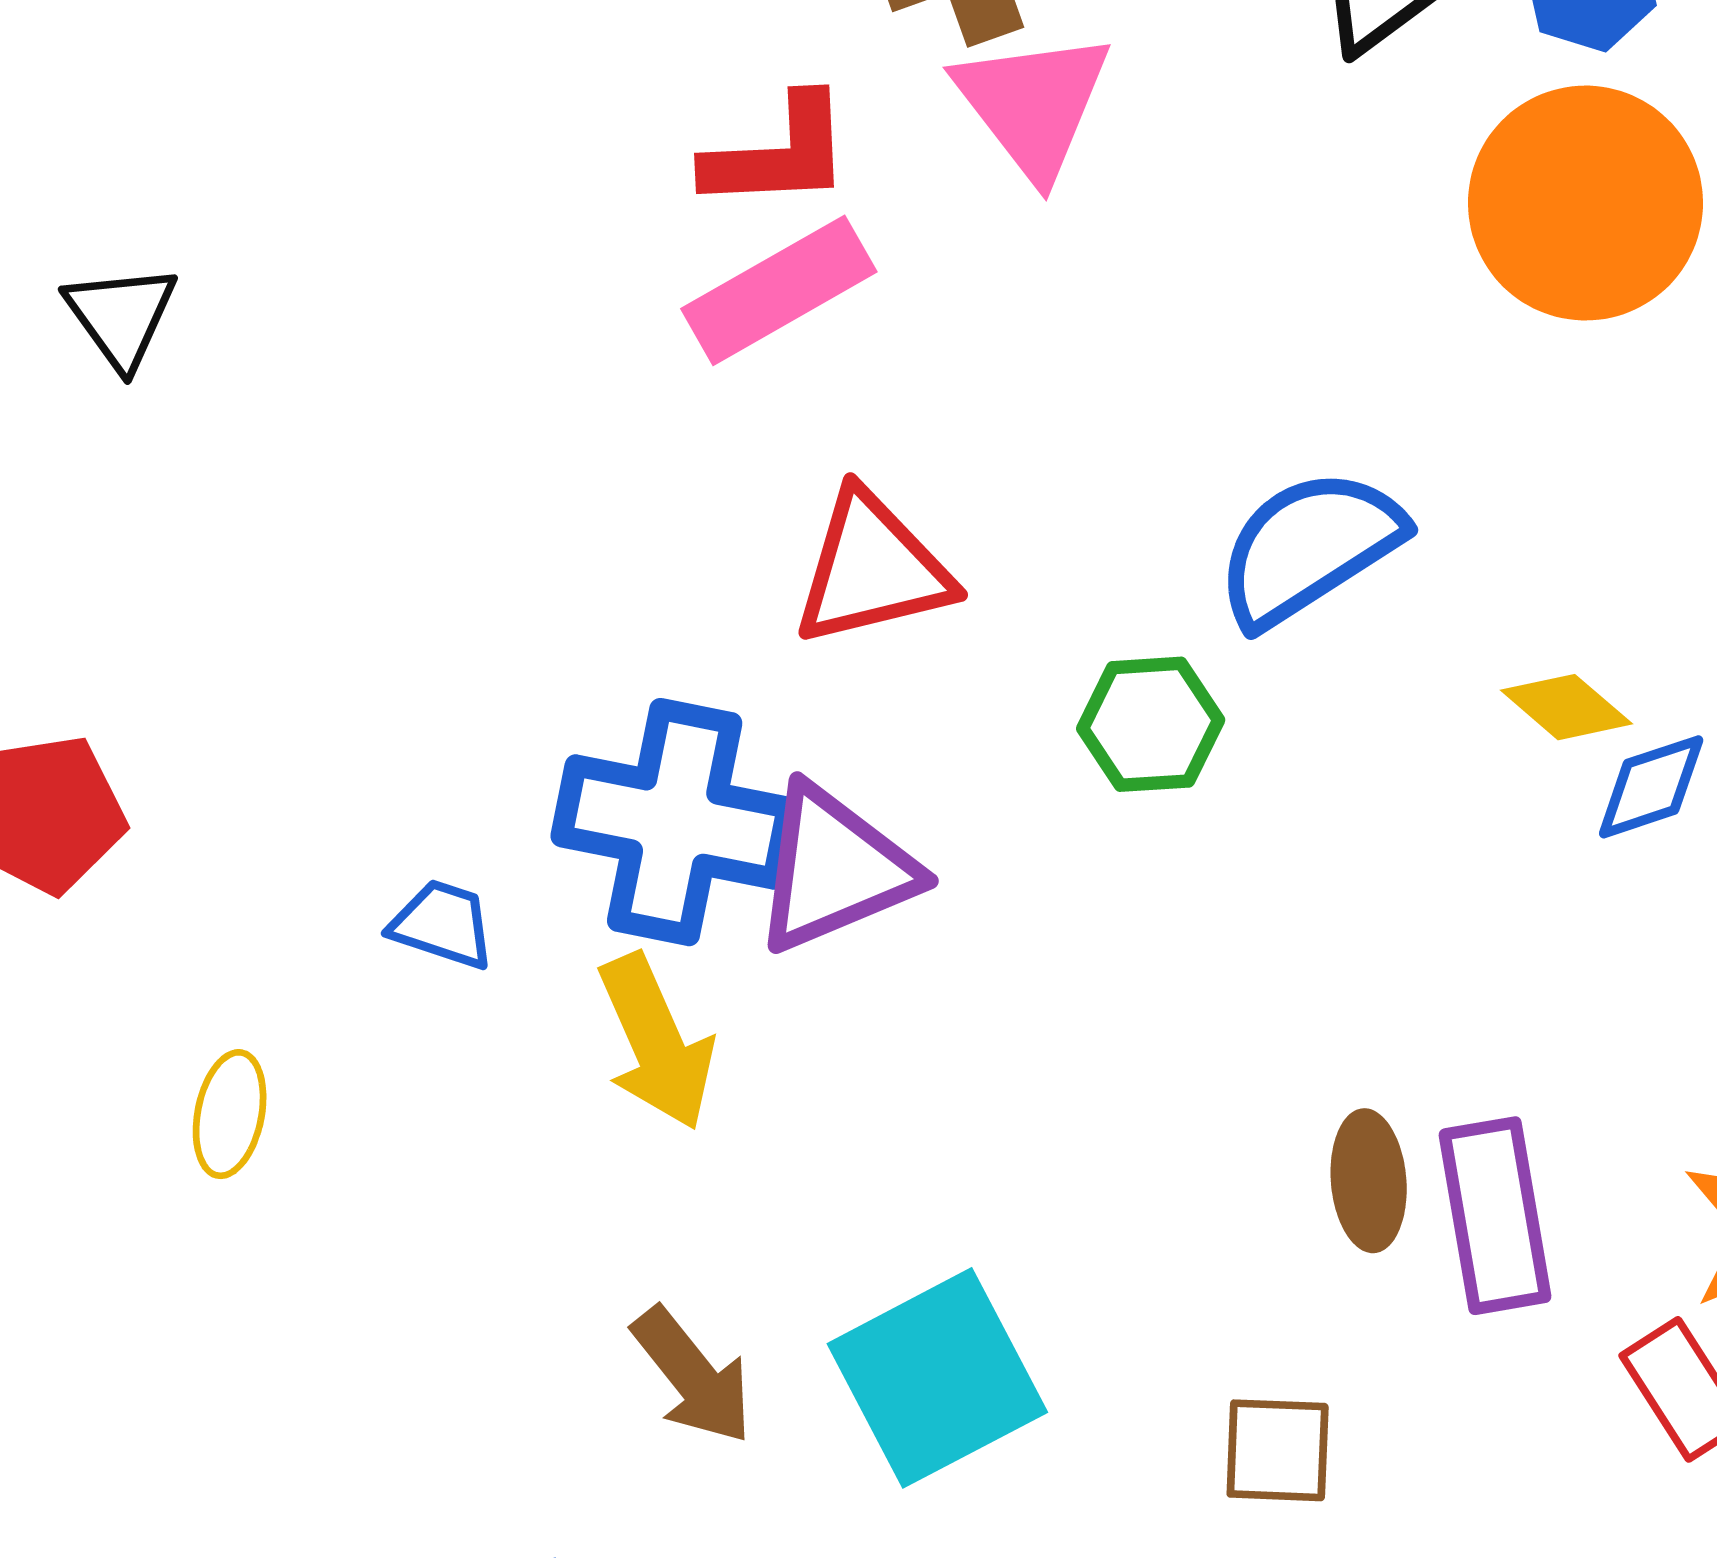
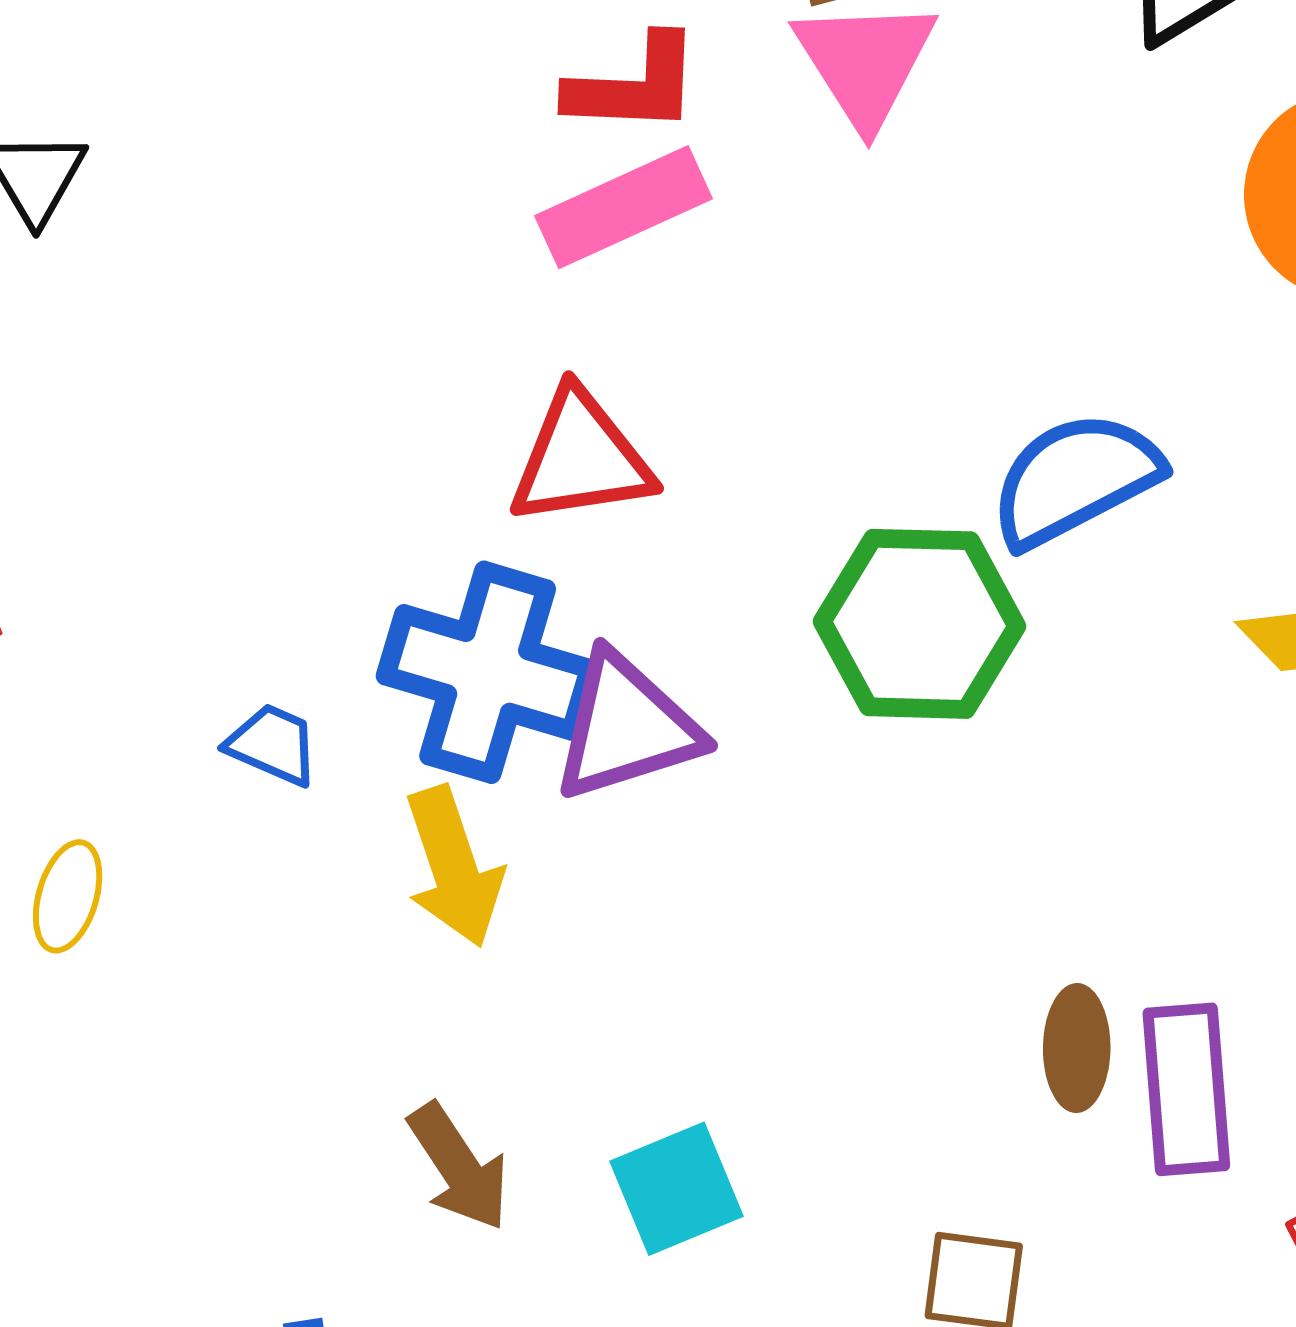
red triangle: (872, 569) -> (581, 458), moved
green hexagon: (1151, 724) -> (920, 624), size x1.6
cyan square: (937, 1378) -> (677, 1189), size x0.7

